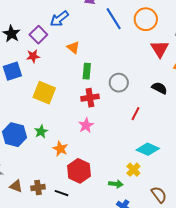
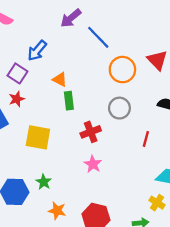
orange circle: (146, 19) -> (122, 70), moved
green rectangle: (87, 71) -> (69, 101), moved
orange star: (60, 149) -> (57, 211), moved

